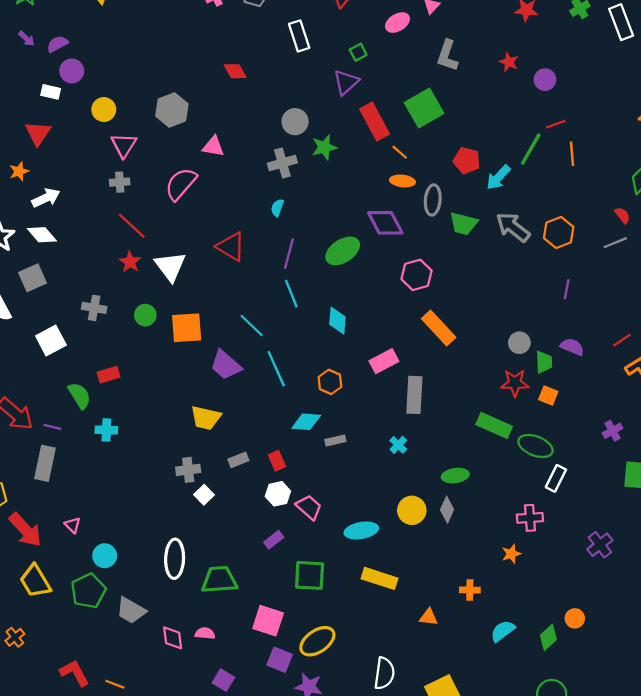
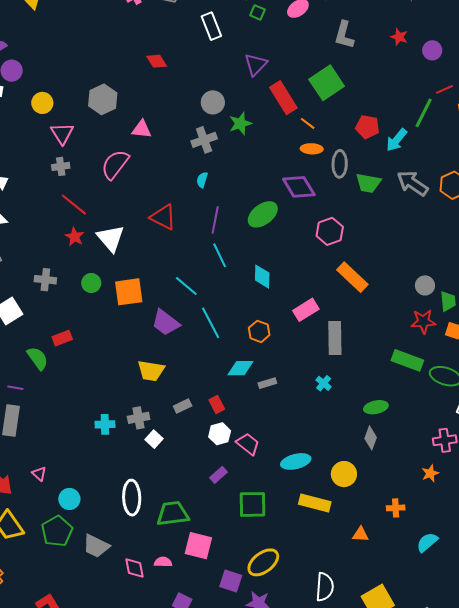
green square: (358, 52) -> (258, 12), moved, turned -35
cyan cross: (106, 430) -> (105, 424), moved
yellow circle: (412, 510) -> (344, 474), moved
pink square: (268, 621) -> (198, 546), moved

